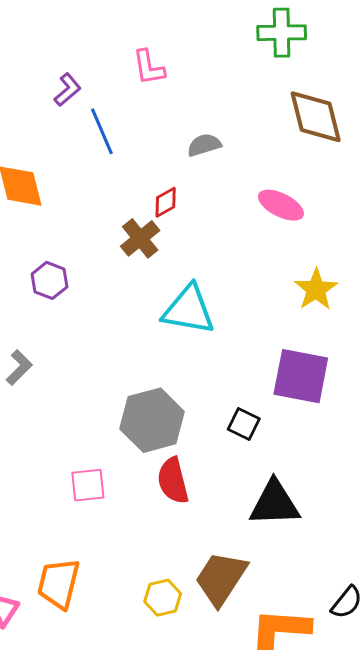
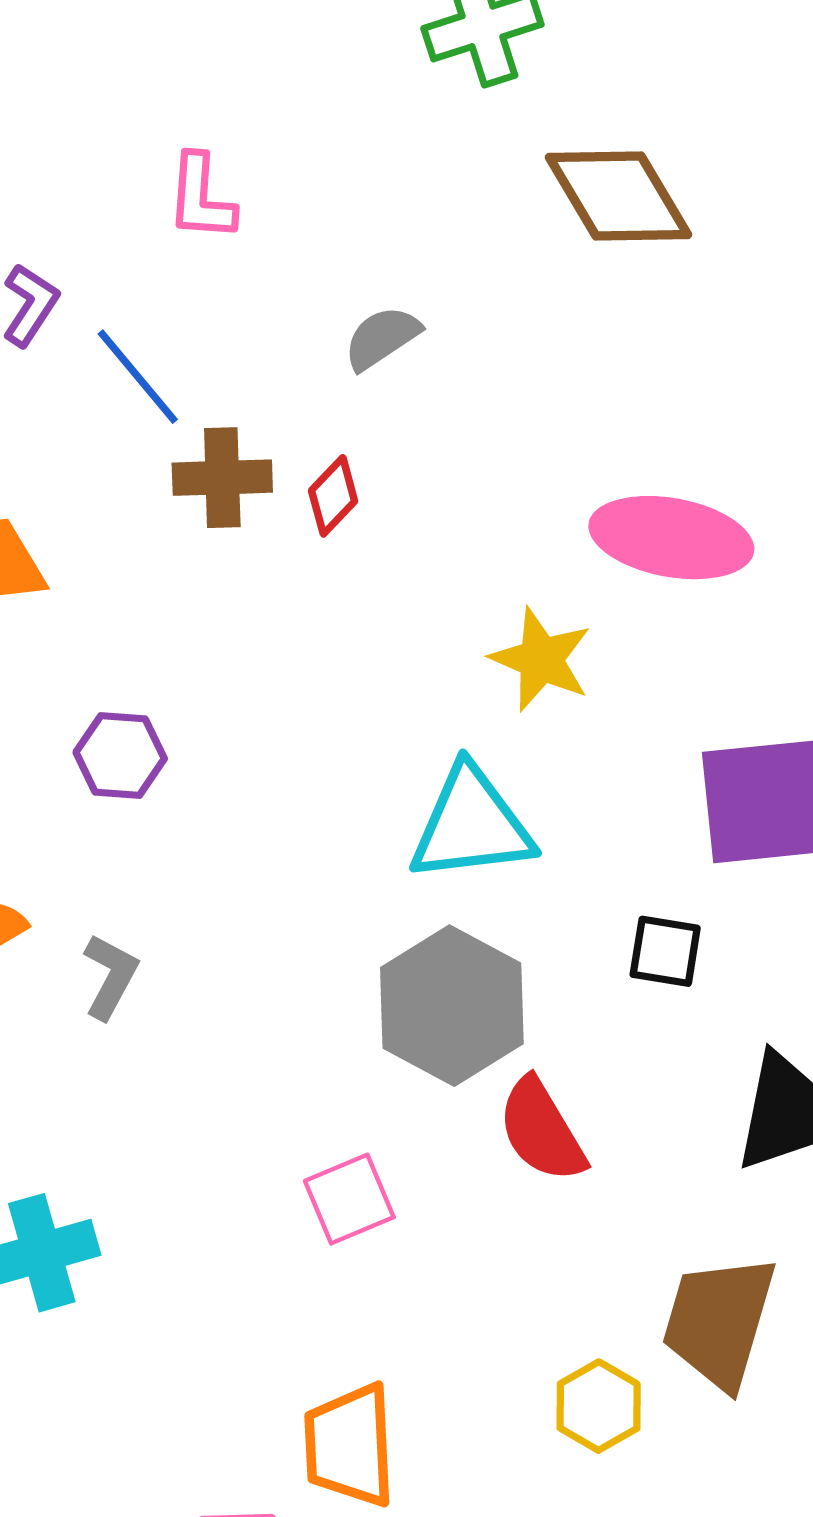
pink L-shape: (149, 67) -> (201, 198), turned 30
pink ellipse: (281, 205) -> (671, 538), moved, size x1.4
brown cross: (140, 238) -> (222, 478), moved, turned -36
yellow star: (316, 289) -> (541, 659), moved
cyan triangle: (189, 310) -> (471, 825), moved

